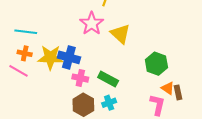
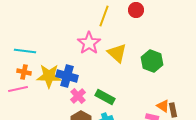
green hexagon: (156, 64) -> (152, 61), moved
pink line: (19, 71) -> (18, 89), turned -42
pink cross: (80, 78) -> (78, 96), turned 35

